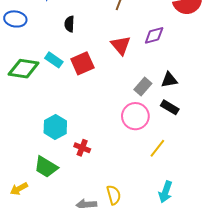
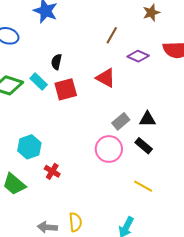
black semicircle: (69, 24) -> (56, 62), moved
purple diamond: (154, 35) -> (138, 56), moved, turned 30
red triangle: (121, 45) -> (106, 78), turned -30
yellow line: (157, 148) -> (143, 186), moved, turned 72

